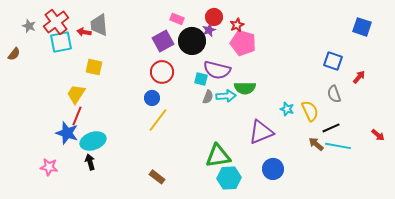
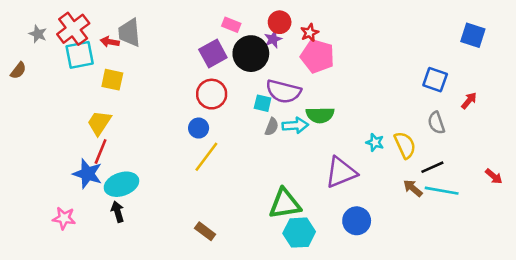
yellow square: (94, 67) -> (112, 80), moved

